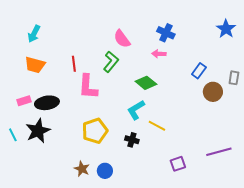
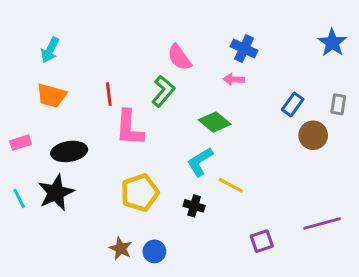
gray rectangle: (234, 78) -> (338, 104), moved
pink rectangle: (24, 101) -> (21, 143), moved

